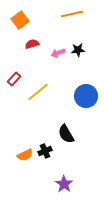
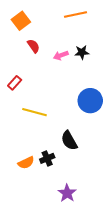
red semicircle: (32, 44) -> (33, 46), turned 72
yellow line: (38, 92) -> (35, 112), moved, turned 55

